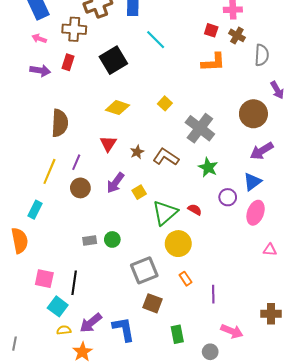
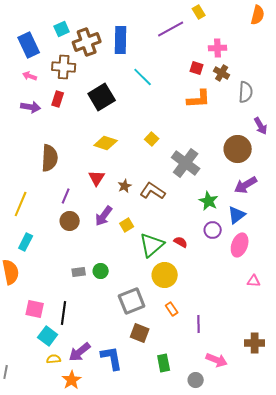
green star: (208, 167) -> (209, 201), moved
yellow line: (49, 171) -> (21, 204), moved

